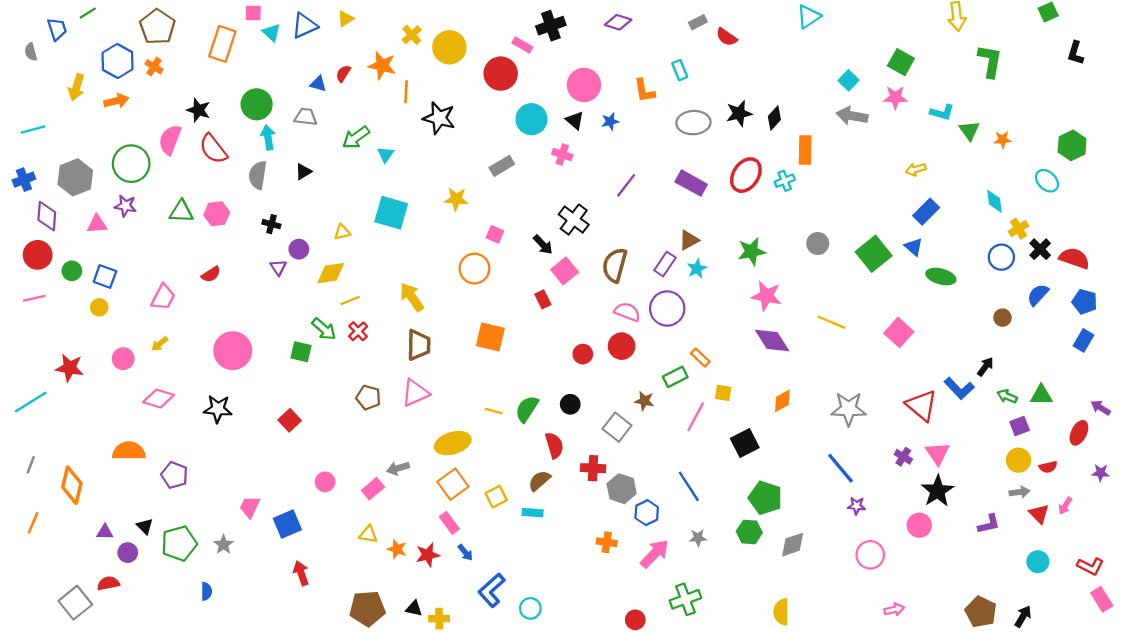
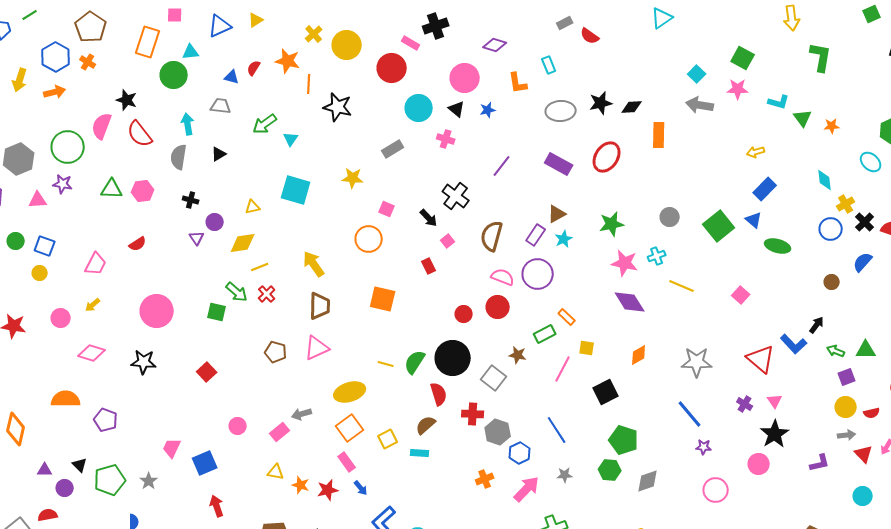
purple diamond: (618, 22) -> (495, 45), moved
cyan triangle: (271, 32) -> (191, 52), moved, turned -48
green circle: (257, 104) -> (174, 75), moved
black diamond: (774, 118) -> (632, 107), turned 45
cyan cross: (785, 181) -> (657, 256), moved
pink square: (565, 271) -> (448, 241), size x0.6
pink square: (899, 332) -> (741, 295), size x0.7
black circle: (570, 404) -> (453, 358), size x2.0
pink triangle: (937, 453) -> (775, 401), size x0.7
orange cross: (607, 542) -> (485, 479), turned -30

